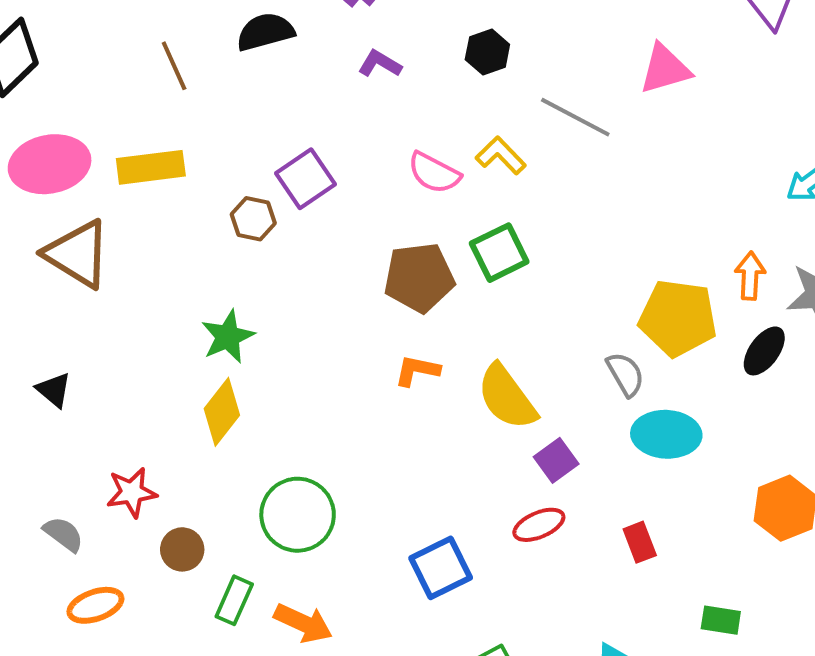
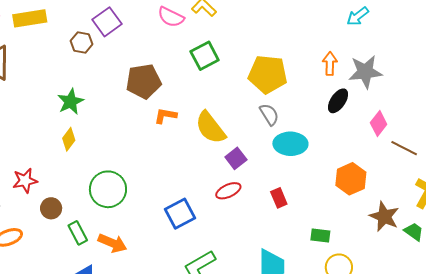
brown pentagon: (419, 277) -> (143, 81), moved
yellow pentagon: (678, 318) -> (268, 74), moved
yellow diamond: (222, 412) -> (69, 139), size x0.7
green rectangle: (234, 600) -> (78, 233), turned -50

